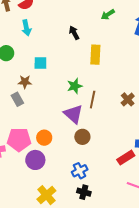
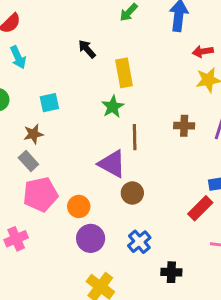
green star: (75, 86) -> (113, 107), moved
brown cross: (128, 99) -> (184, 126), turned -32
pink pentagon: (19, 140) -> (40, 194), moved
purple circle: (35, 160) -> (91, 238), moved
black cross: (84, 192) -> (171, 272), moved

